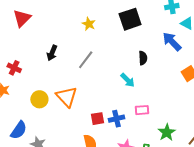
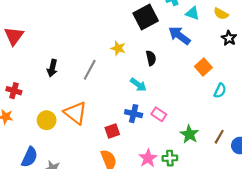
black square: (130, 19) -> (146, 17), moved
yellow star: (89, 24) -> (118, 48), moved
pink rectangle: (142, 110) -> (159, 114), turned 48
blue cross: (116, 119) -> (134, 114), moved, turned 35

